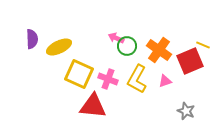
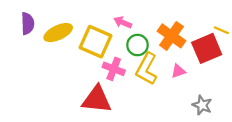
green circle: (127, 46) -> (138, 45), moved
yellow square: (79, 74) -> (96, 42), moved

